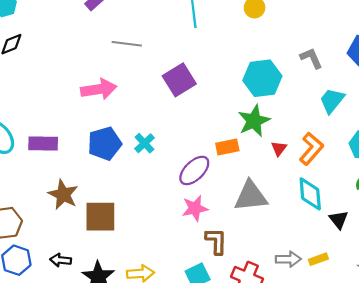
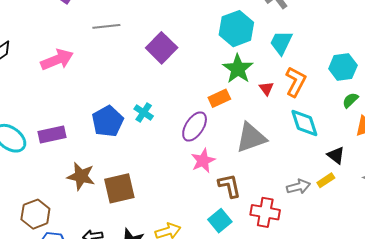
pink arrow: (99, 89) -> (57, 60), moved
cyan trapezoid: (332, 101) -> (281, 43), moved
black triangle: (339, 220) -> (336, 155), moved

